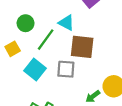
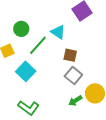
brown square: (82, 47) -> (70, 55), size x0.6
gray square: (66, 69) -> (73, 75), moved, turned 30

